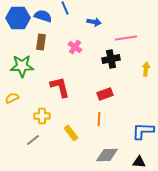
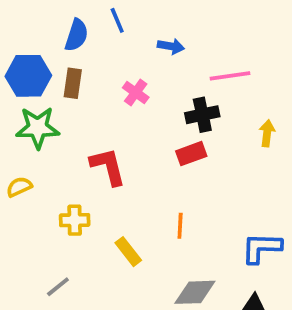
blue semicircle: (43, 16) -> (76, 35), turned 90
blue hexagon: (18, 18) -> (28, 76), moved
red rectangle: (105, 94) -> (191, 154), moved
gray line: (33, 140) -> (58, 287), moved

